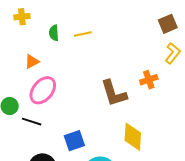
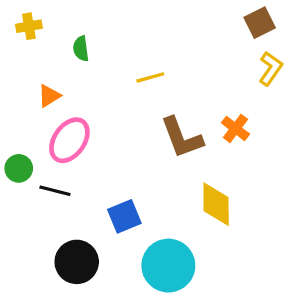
yellow line: (83, 34) -> (150, 77), moved
orange cross: (149, 80) -> (235, 128), moved, turned -30

